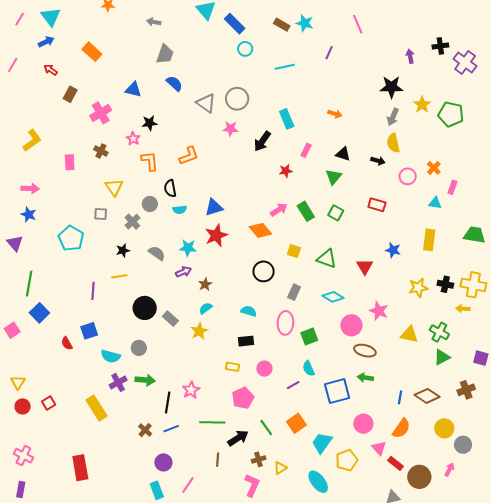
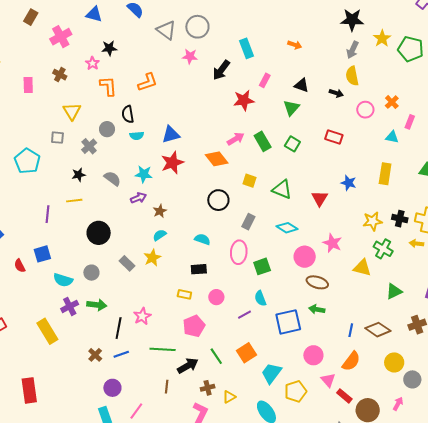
red star: (286, 171) -> (244, 100), size x1.5
gray rectangle: (170, 319) -> (127, 263), moved
green cross: (439, 332) -> (383, 249), moved

